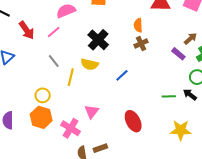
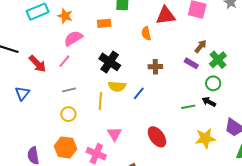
orange semicircle: (138, 25) -> (146, 33), moved
brown cross: (141, 43) -> (155, 67), moved, turned 32
gray line: (54, 61) -> (69, 90), turned -56
yellow semicircle: (90, 64) -> (117, 86), moved
yellow line: (71, 77) -> (100, 101), moved
yellow circle: (43, 95) -> (68, 114), moved

